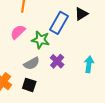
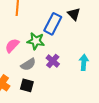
black triangle: (81, 14) -> (74, 14), turned -40
pink semicircle: (18, 32) -> (12, 46), moved

